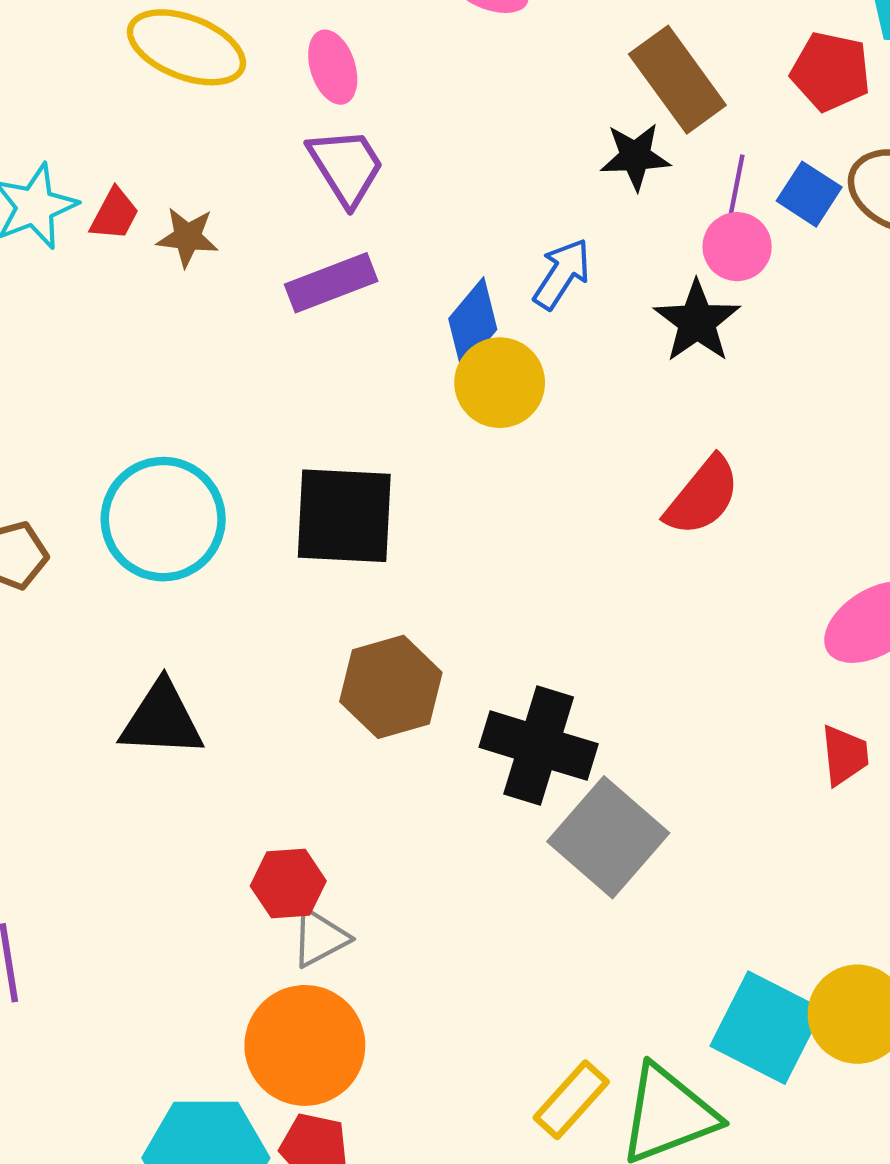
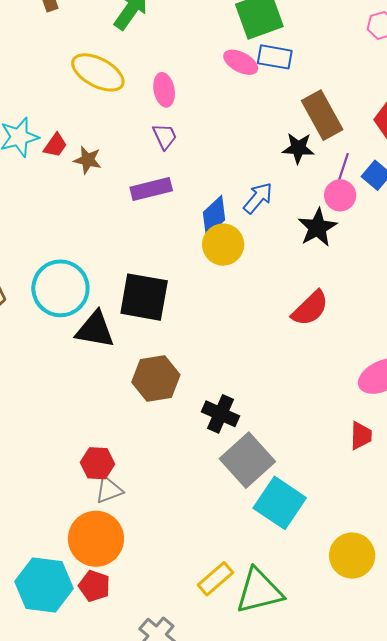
purple trapezoid: (346, 167) -> (165, 136), size x0.7
black triangle: (162, 720) -> (95, 330), moved
black cross: (539, 746) -> (221, 414), size x0.7
cyan square: (767, 1028) -> (280, 503), moved

